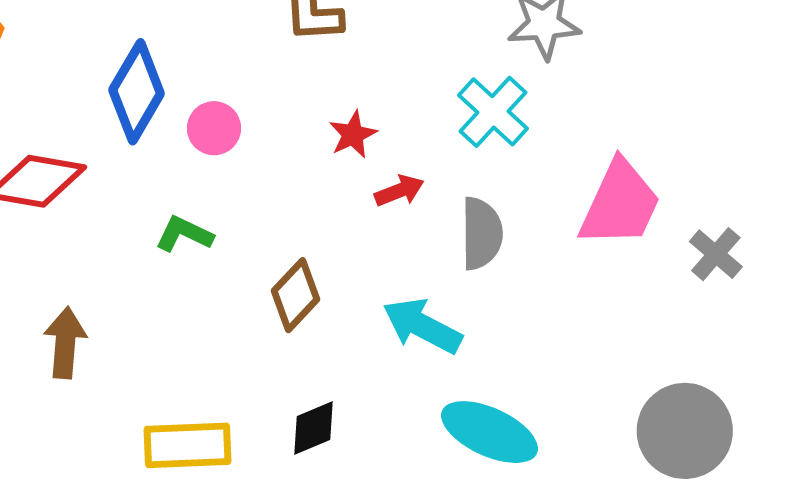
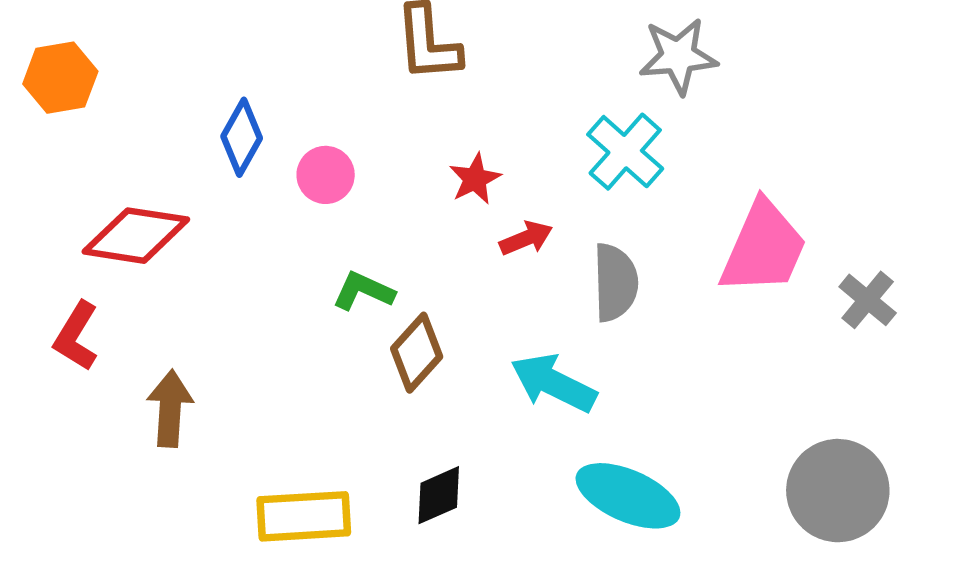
blue diamond: (137, 92) -> (242, 137), size x0.7
green L-shape: (184, 234) -> (363, 291), moved

